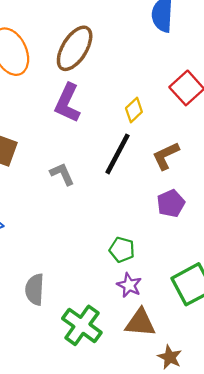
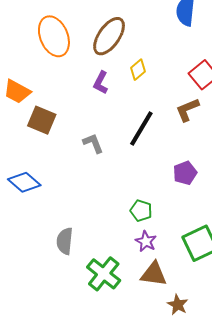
purple L-shape: (68, 103) -> (101, 83), size x0.7
yellow diamond: (134, 110) -> (138, 70), moved
brown L-shape: (166, 156) -> (187, 110), moved

